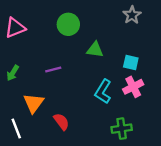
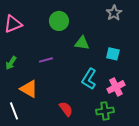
pink cross: (133, 87) -> (116, 87), moved
orange triangle: (34, 103) -> (29, 89), turned -36
red semicircle: (61, 122) -> (66, 109), moved

